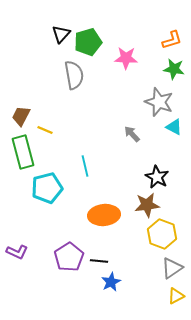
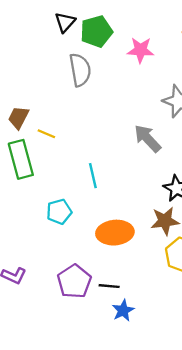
gray arrow: (132, 134) -> (147, 138), size x1.5
cyan pentagon: (47, 188) -> (59, 212), moved, size x0.7

